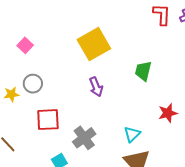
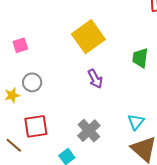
pink square: (25, 45) -> (20, 45), turned 35
red square: (48, 120) -> (36, 126), moved

